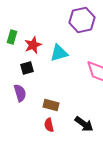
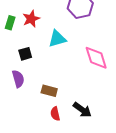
red star: (33, 45) -> (31, 19), moved
red semicircle: (49, 125) -> (55, 114), moved

